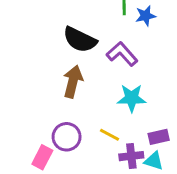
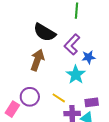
blue star: (145, 16) -> (89, 57), moved
purple L-shape: (122, 54) -> (72, 44), turned -100
cyan star: (132, 98) -> (76, 75), turned 30

